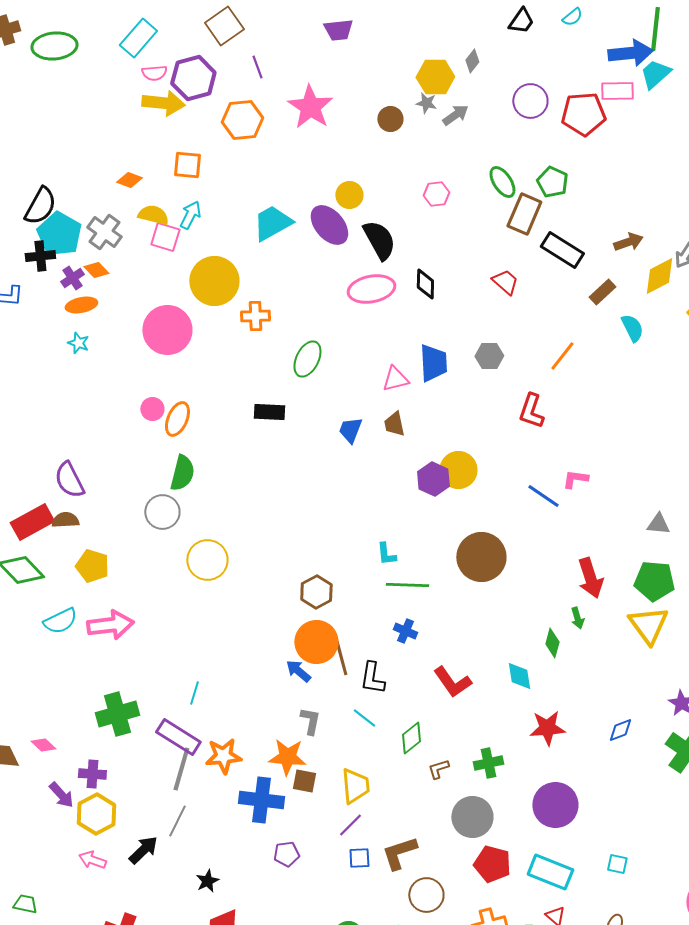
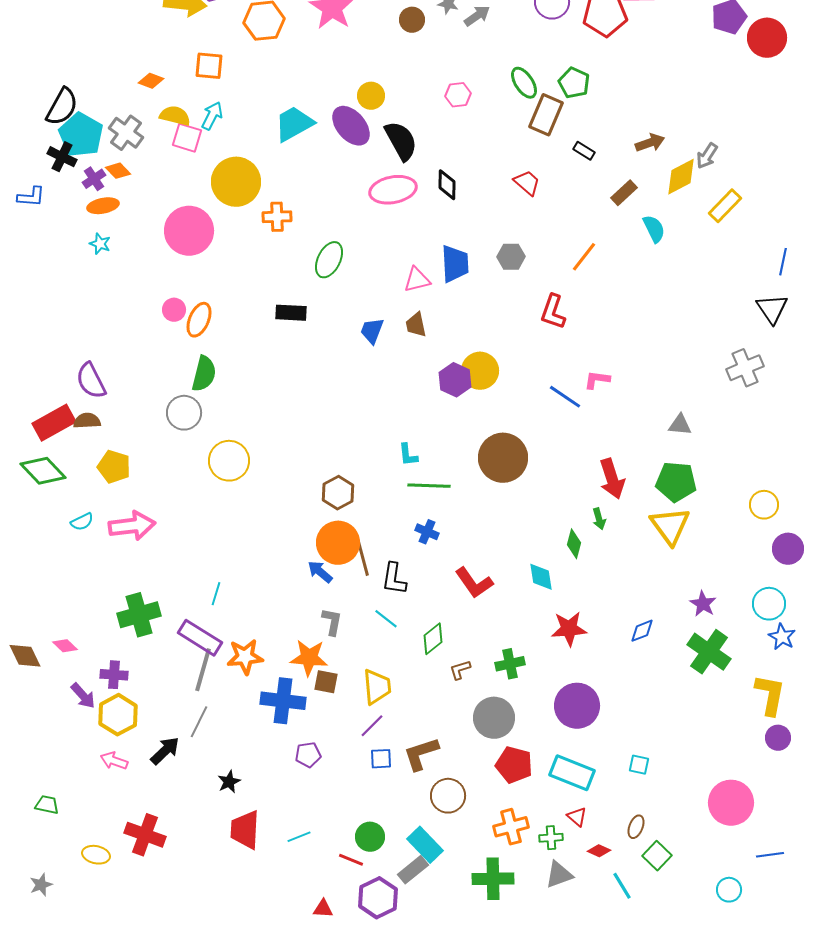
black rectangle: (562, 250) -> (584, 151), size x0.5
black cross: (40, 256) -> (62, 157), turned 32
cyan semicircle: (60, 621) -> (82, 522), size x0.7

